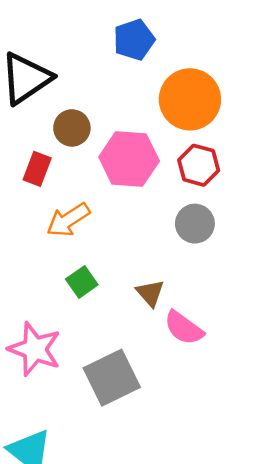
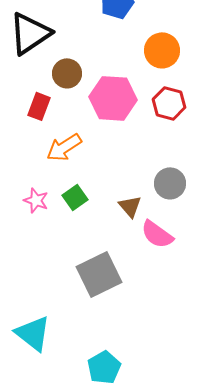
orange circle: (190, 99) -> (162, 50), size x0.7
gray circle: (195, 224) -> (170, 183), moved
pink star: (35, 349) -> (36, 200), moved, size x0.6

